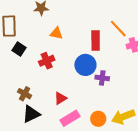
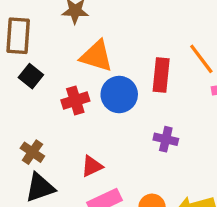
orange triangle: (56, 33) -> (96, 56), size x1.5
blue circle: (85, 65) -> (119, 95), moved

